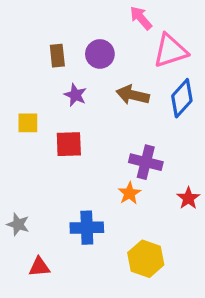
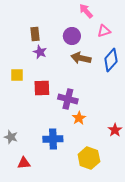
pink triangle: (170, 51) -> (104, 31), size x0.6
purple circle: (100, 54) -> (72, 36), moved
purple star: (75, 95) -> (40, 52), moved
purple cross: (146, 162) -> (68, 99), moved
red star: (188, 198) -> (115, 130), moved

